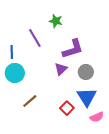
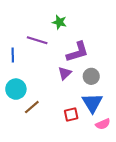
purple line: (35, 38) -> (37, 40), turned -42
cyan circle: (15, 73) -> (16, 89), moved
red square: (67, 108) -> (71, 114), turned 32

